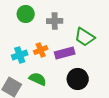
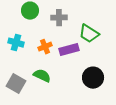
cyan cross: (20, 55) -> (16, 43), moved, turned 35
black circle: (78, 79) -> (93, 78), moved

